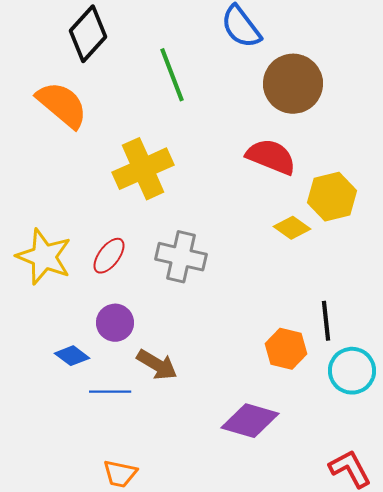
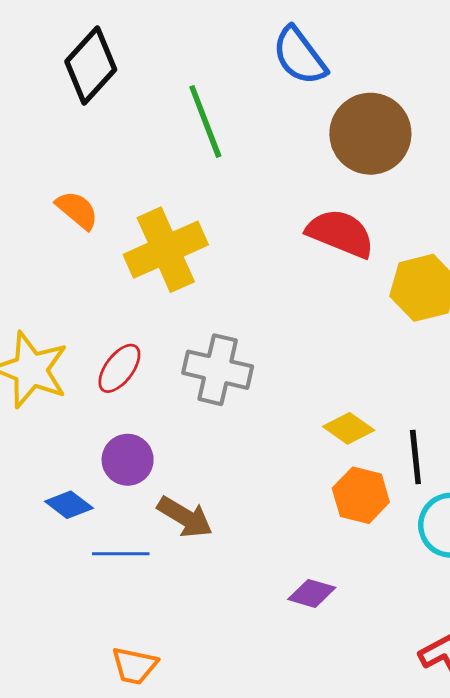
orange semicircle: (62, 105) -> (77, 210), moved, size x0.6
yellow diamond: (292, 228) -> (349, 428), moved
purple diamond: (250, 421) -> (312, 593), size x0.6

